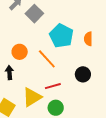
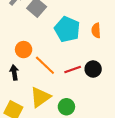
orange line: (47, 59) -> (45, 65), moved
red line: (53, 86) -> (73, 70), moved

